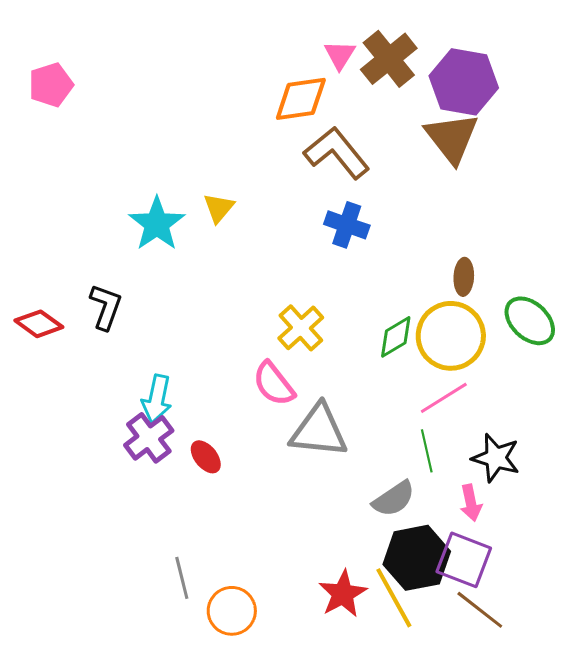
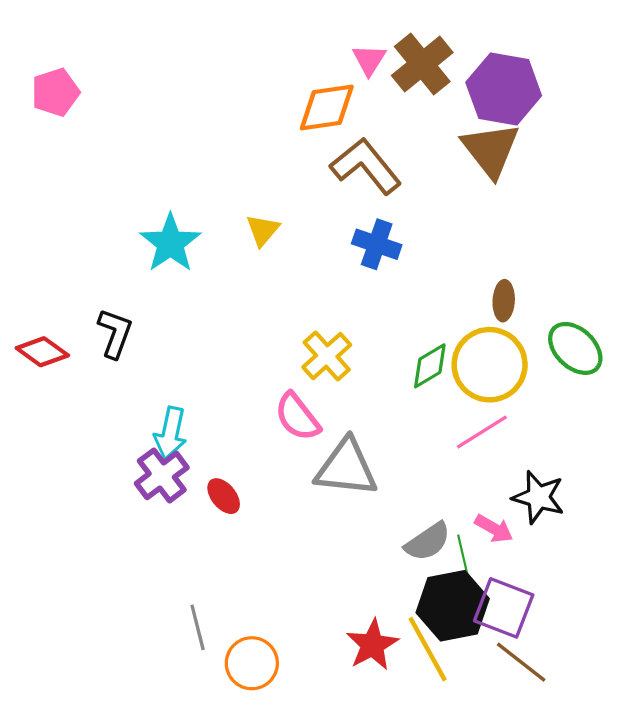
yellow triangle: (219, 208) -> (263, 230), moved
green line: (427, 451) -> (464, 558), moved
pink arrow: (471, 503) -> (494, 529), moved, turned -48

